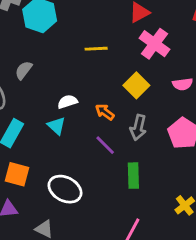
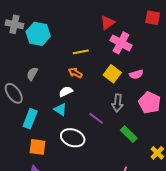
pink semicircle: (183, 84) -> (136, 74), moved
orange arrow: (105, 112) -> (75, 73), moved
green rectangle: (133, 176) -> (129, 134), moved, turned -36
white ellipse: (65, 189) -> (73, 138), moved

